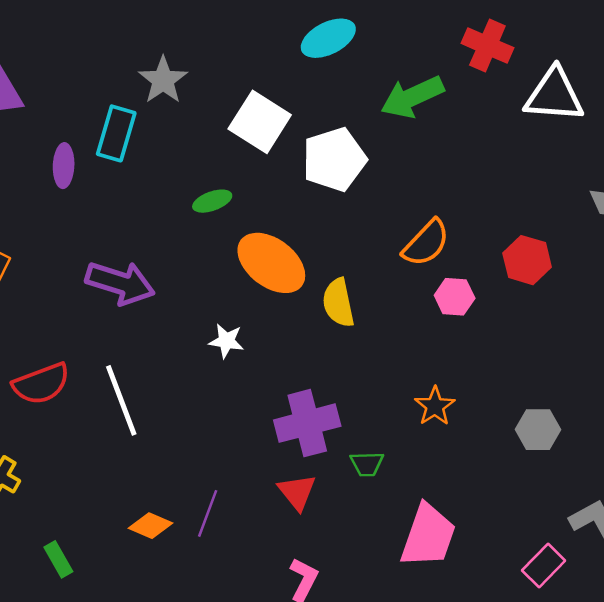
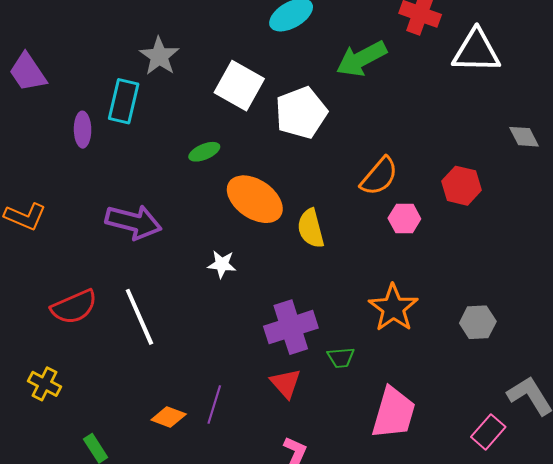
orange star: (435, 406) -> (393, 308), size x1.5

